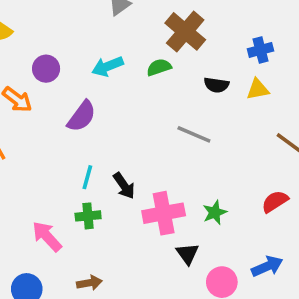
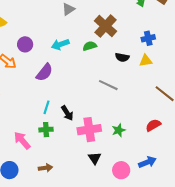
black triangle: (187, 254) -> (95, 158), moved

